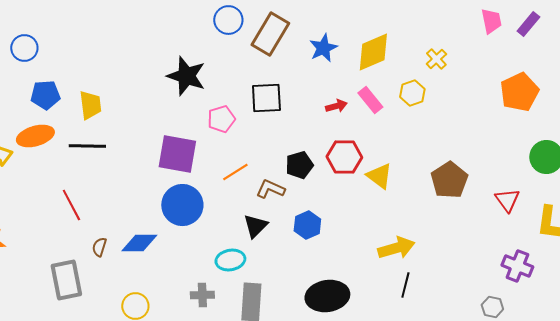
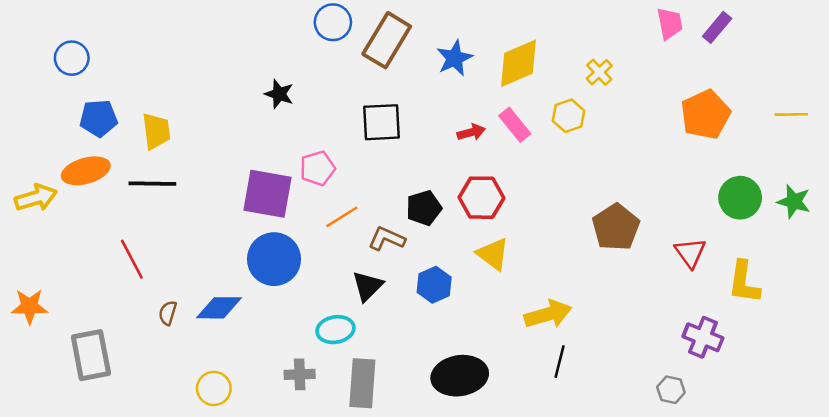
black star: (186, 76) -> (279, 94), size x0.6
pink pentagon: (221, 119) -> (318, 168), moved
yellow triangle: (379, 176) -> (493, 254), moved
gray rectangle: (66, 280) -> (91, 355), moved

